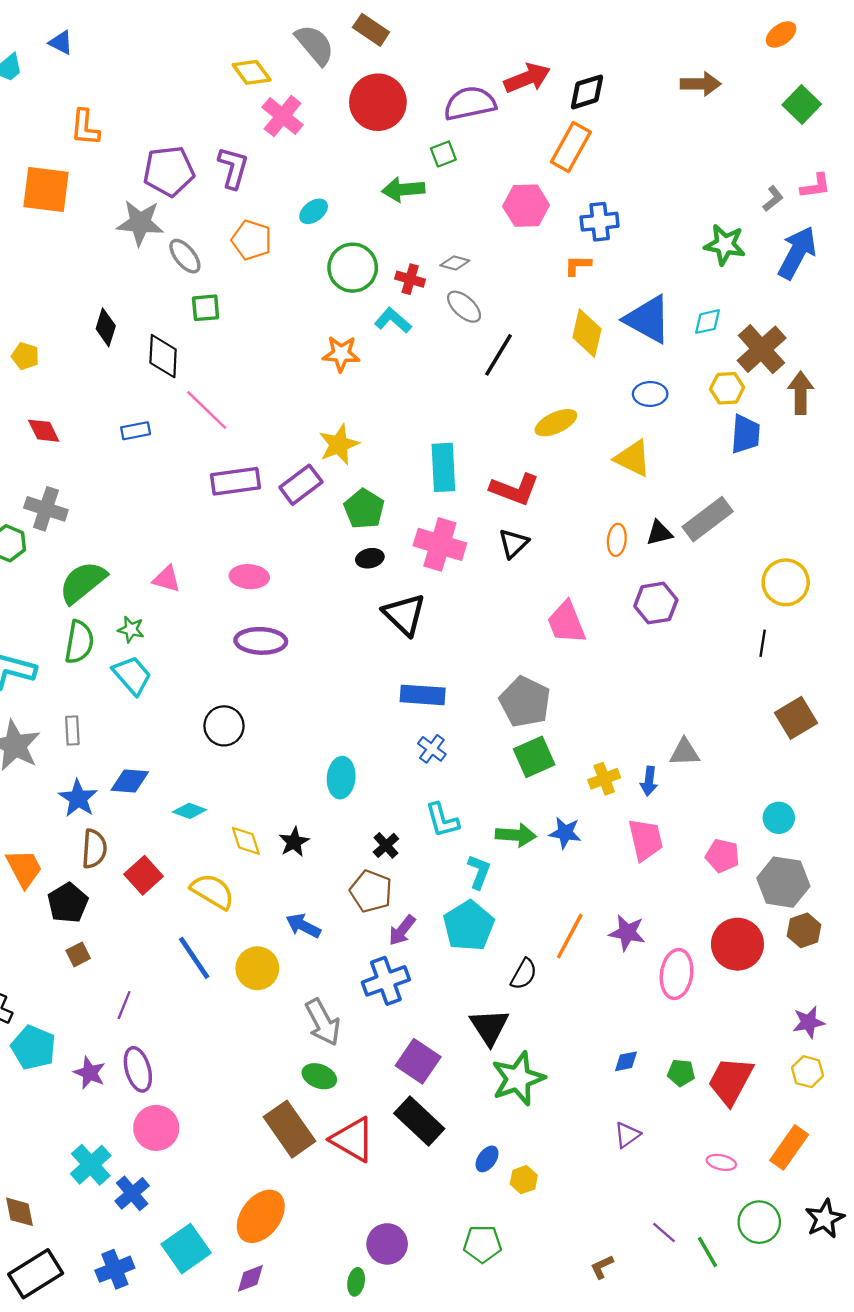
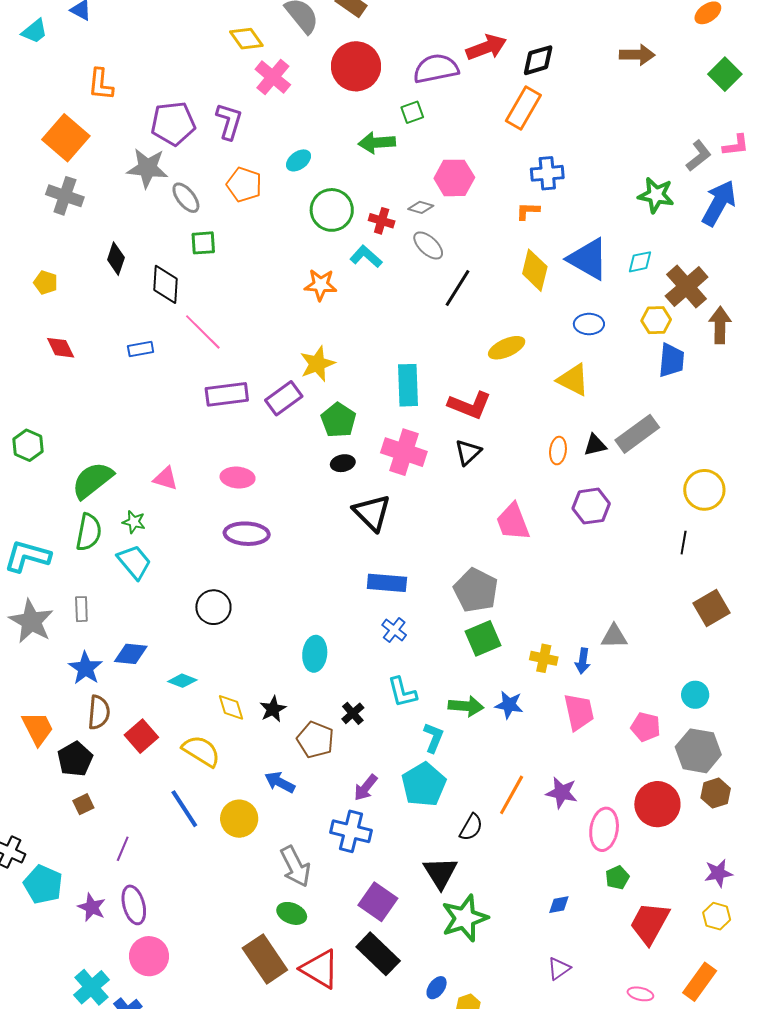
orange square: (46, 190) -> (66, 138), turned 33
gray L-shape: (773, 199) -> (699, 156), size x1.4
pink hexagon: (526, 206) -> (454, 178), moved
gray cross: (46, 509) -> (65, 196), moved
yellow cross: (604, 779) -> (544, 658), turned 32
brown pentagon: (371, 891) -> (315, 740), moved
blue cross: (386, 981) -> (351, 831), turned 33
green pentagon: (681, 1073) -> (617, 878), moved, turned -30

